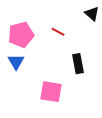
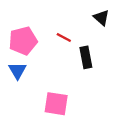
black rectangle: (78, 64) -> (86, 57), moved

